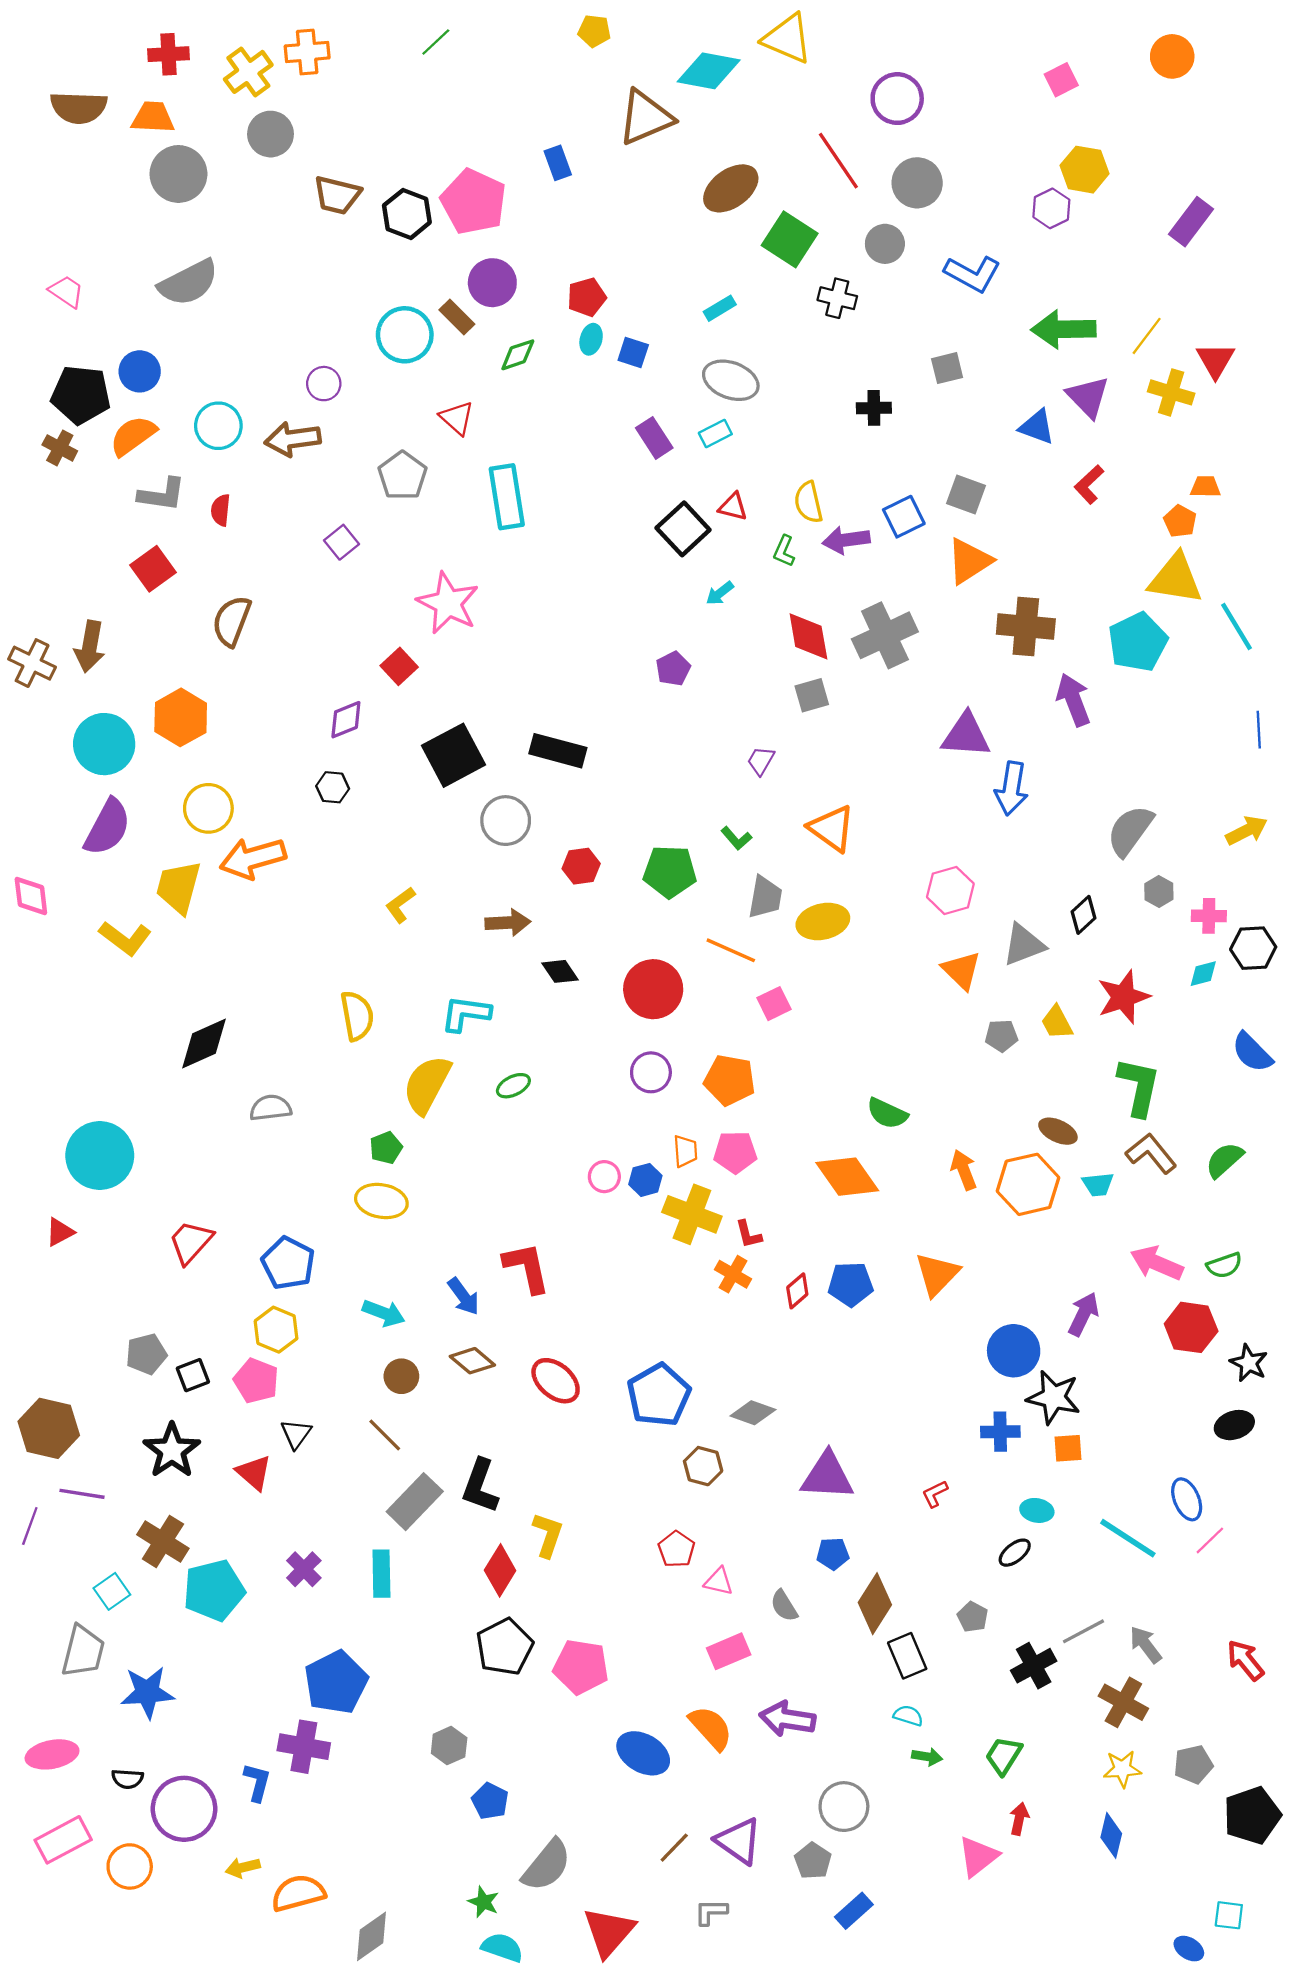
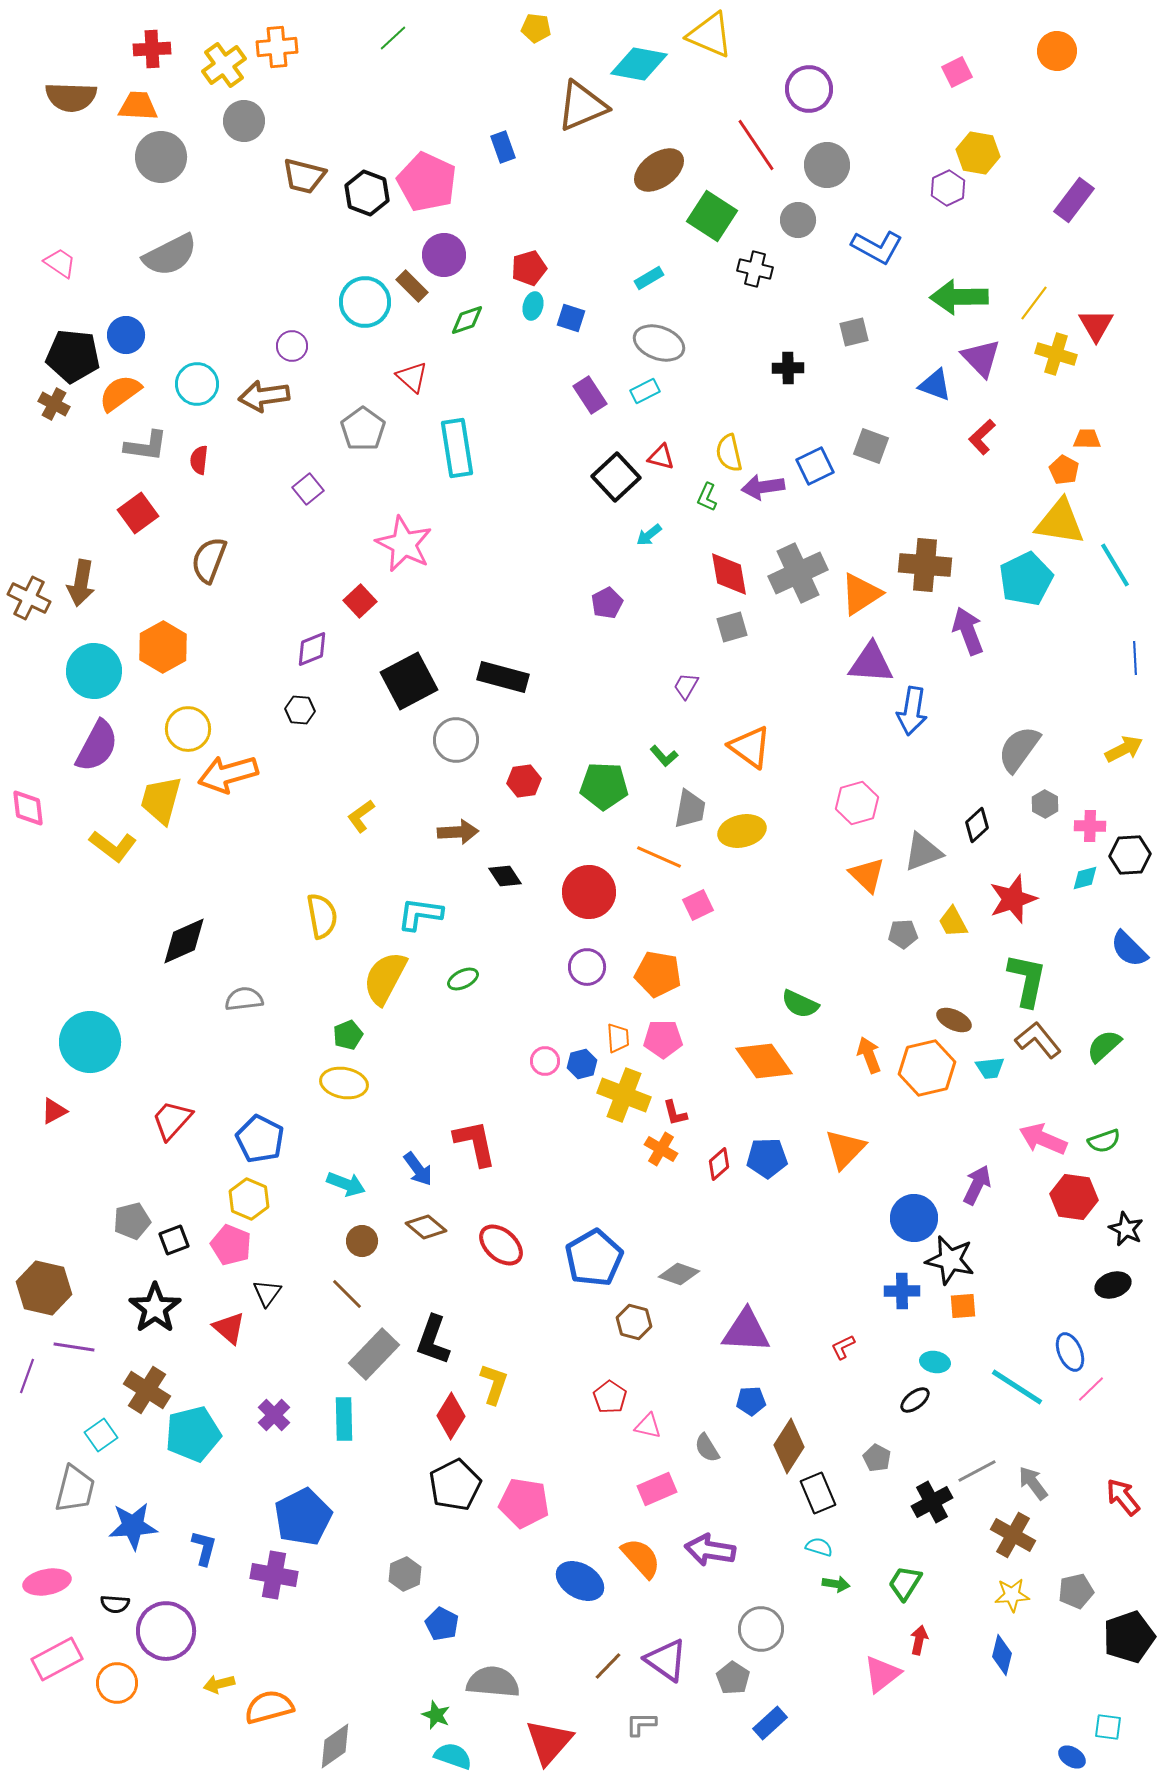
orange triangle: (969, 561) -> (861, 594), moved
blue L-shape: (257, 1782) -> (204, 1548), moved
gray semicircle: (547, 1865) -> (493, 1682), turned -124

